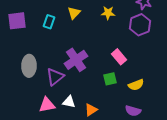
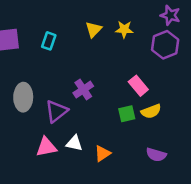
yellow triangle: (74, 13) -> (94, 29), moved
purple cross: (76, 60) -> (83, 90), size x0.7
yellow semicircle: (136, 85) -> (151, 111), moved

